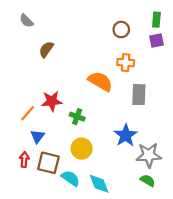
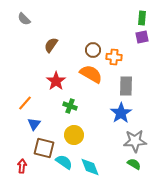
brown circle: (121, 30) -> (93, 50), moved
brown semicircle: (46, 49) -> (51, 45), moved
red star: (52, 101) -> (56, 81), moved, turned -30
blue star: (126, 135) -> (121, 113), moved
red arrow: (24, 160) -> (22, 166), moved

